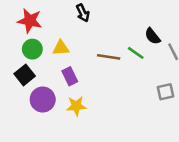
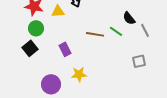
yellow triangle: (61, 48) -> (58, 11), moved
purple circle: (43, 100) -> (51, 84), moved
yellow star: (76, 106) -> (79, 74), moved

